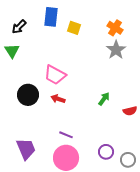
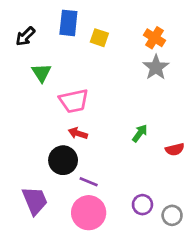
green triangle: (12, 51) -> (42, 73), moved
pink trapezoid: (55, 75) -> (74, 101), turned -40
black circle: (28, 95) -> (63, 160), moved

